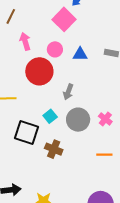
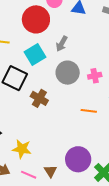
cyan square: (50, 116) -> (35, 54), moved, size x1.5
pink cross: (105, 119) -> (95, 76), turned 32

